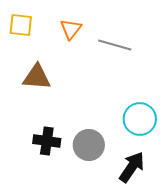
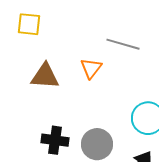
orange triangle: (71, 29) -> (91, 68), moved

